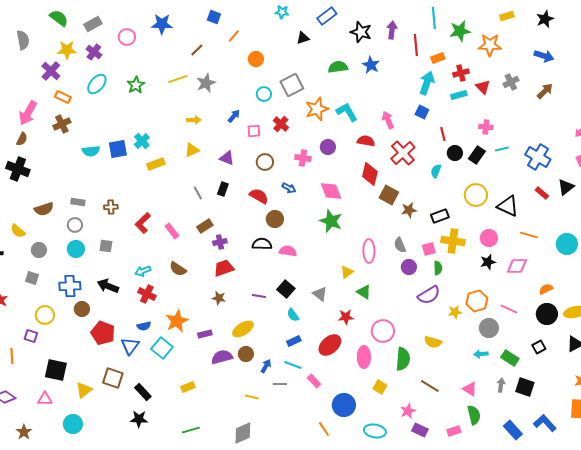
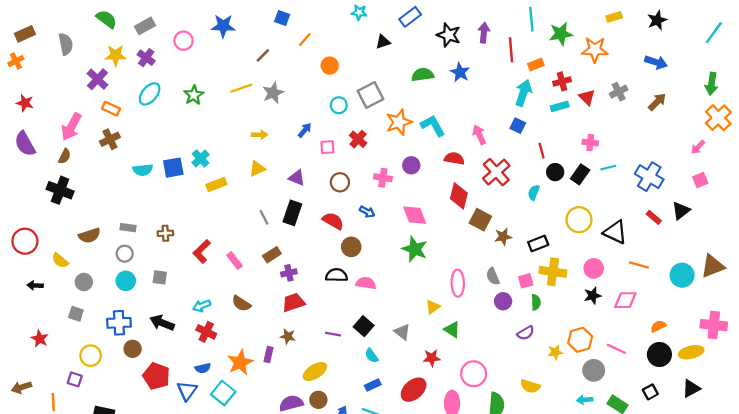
black rectangle: (223, 189) -> (292, 213), size x1.5
purple semicircle: (429, 295) -> (526, 333), size x0.7
purple rectangle: (205, 334) -> (269, 354), moved, turned -64

